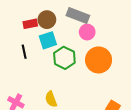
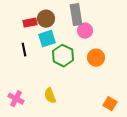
gray rectangle: (78, 15) -> (76, 15), turned 60
orange circle: (99, 60) -> (96, 58), size x0.7

